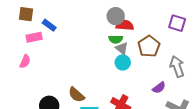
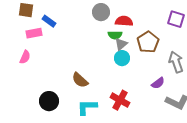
gray circle: (116, 16) -> (101, 12), moved
gray triangle: (122, 48) -> (121, 44), turned 40
brown semicircle: (76, 95) -> (80, 80), moved

